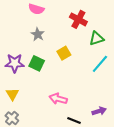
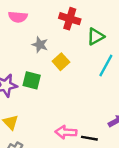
gray star: (38, 34) -> (40, 45), moved
pink arrow: (58, 99) -> (66, 132), moved

